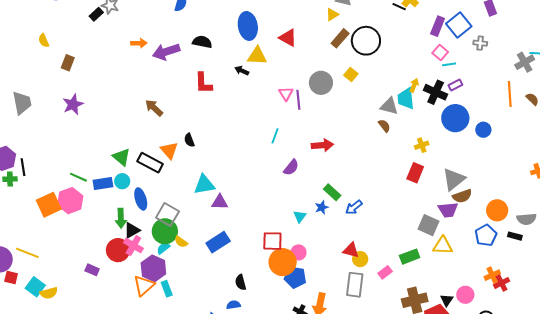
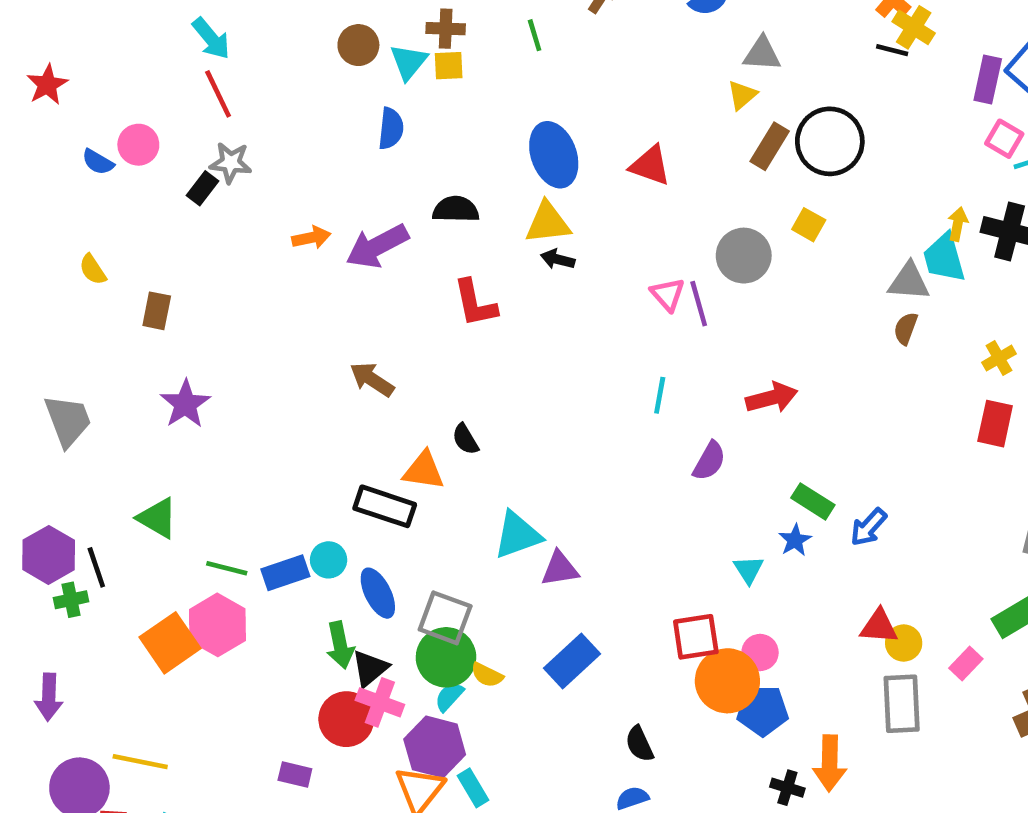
yellow triangle: (257, 56) -> (548, 223), moved
brown semicircle: (384, 126) -> (906, 328), turned -112
orange triangle: (169, 150) -> (424, 471), turned -30
green triangle: (121, 157) -> (157, 518), moved

